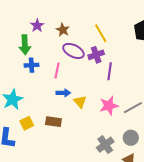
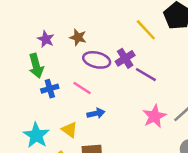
yellow line: (101, 33) -> (146, 30), moved
pink line: (57, 70) -> (82, 88), turned -56
purple line: (110, 71) -> (146, 75), turned -54
yellow triangle: (80, 102) -> (69, 130), moved

